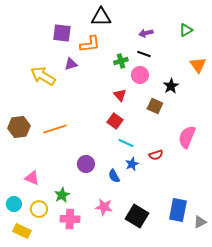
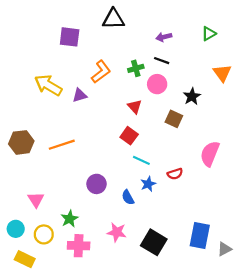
orange L-shape: (90, 44) -> (101, 72), moved, turned -30
purple triangle: (71, 64) -> (80, 95), moved
pink triangle: (32, 178) -> (36, 200), turned 35

